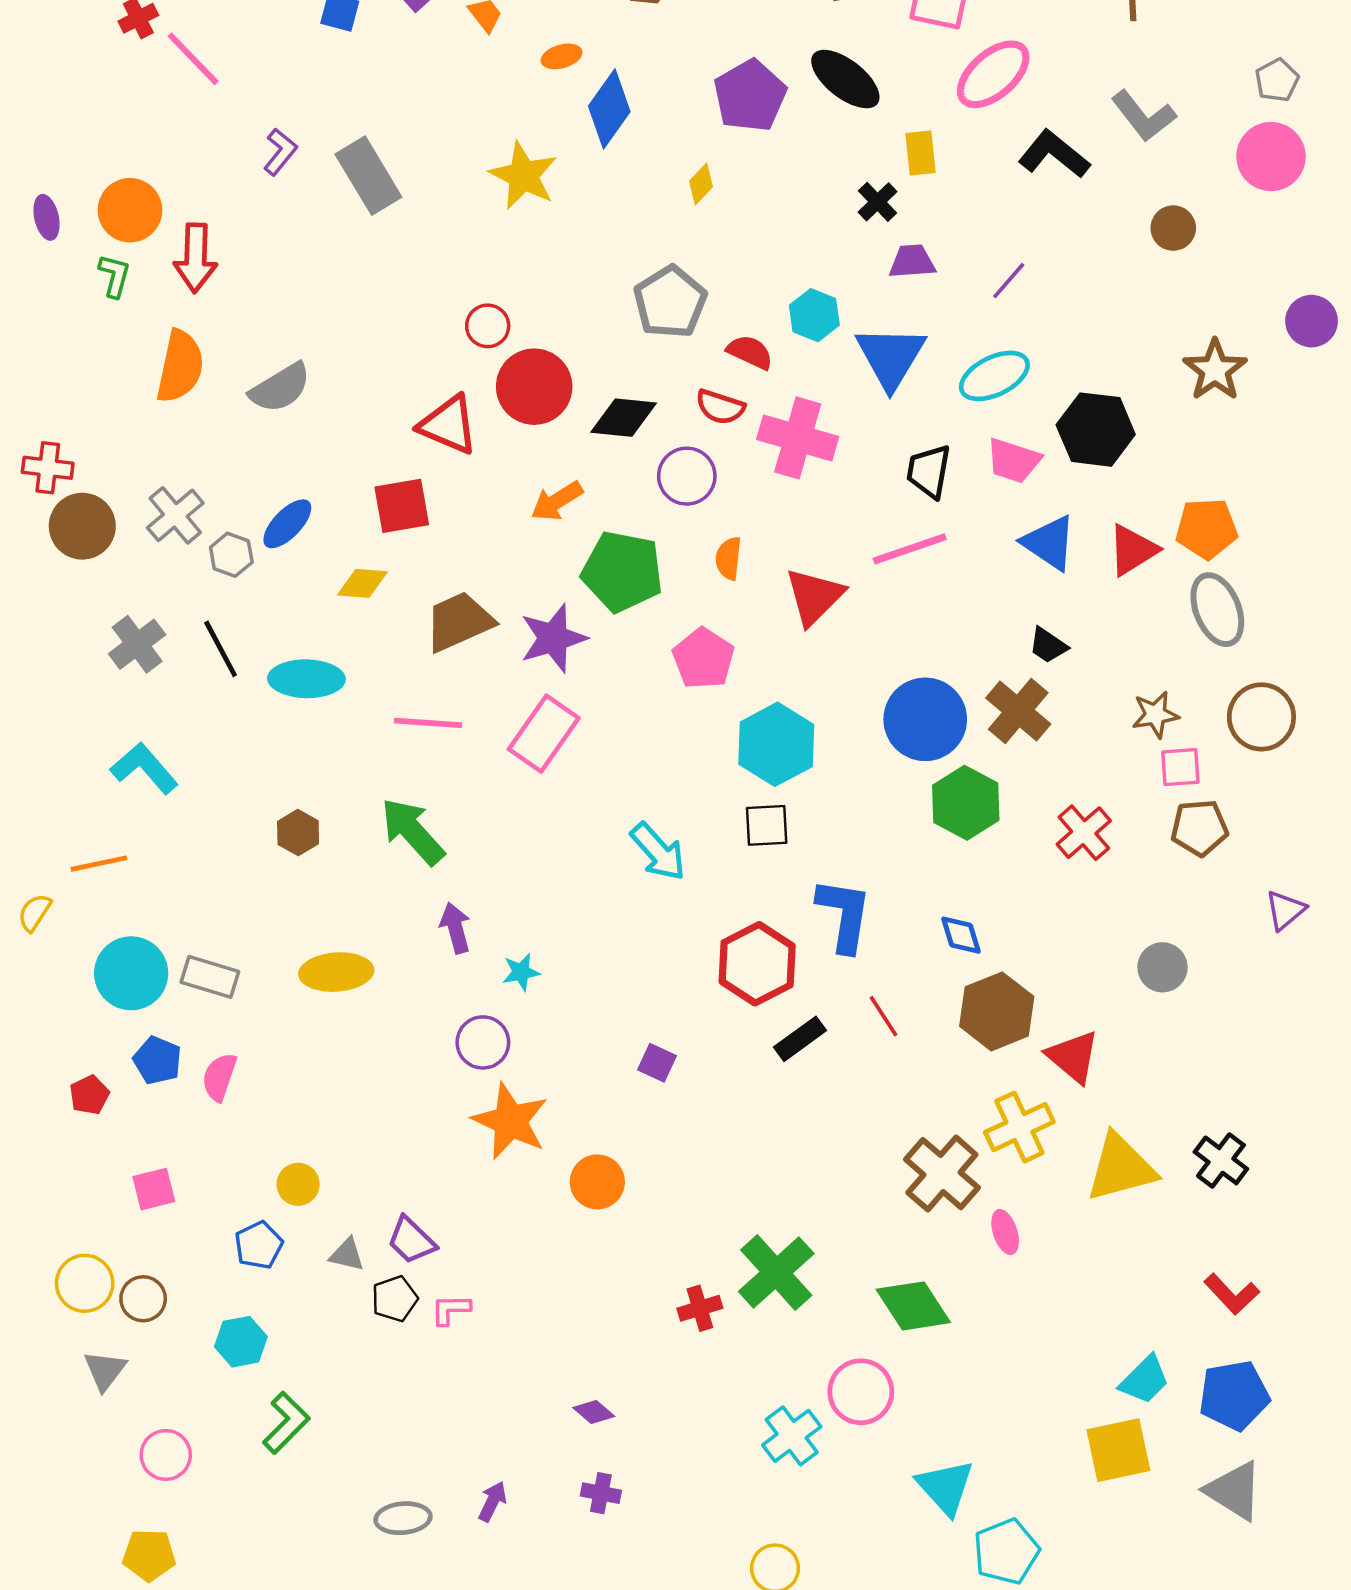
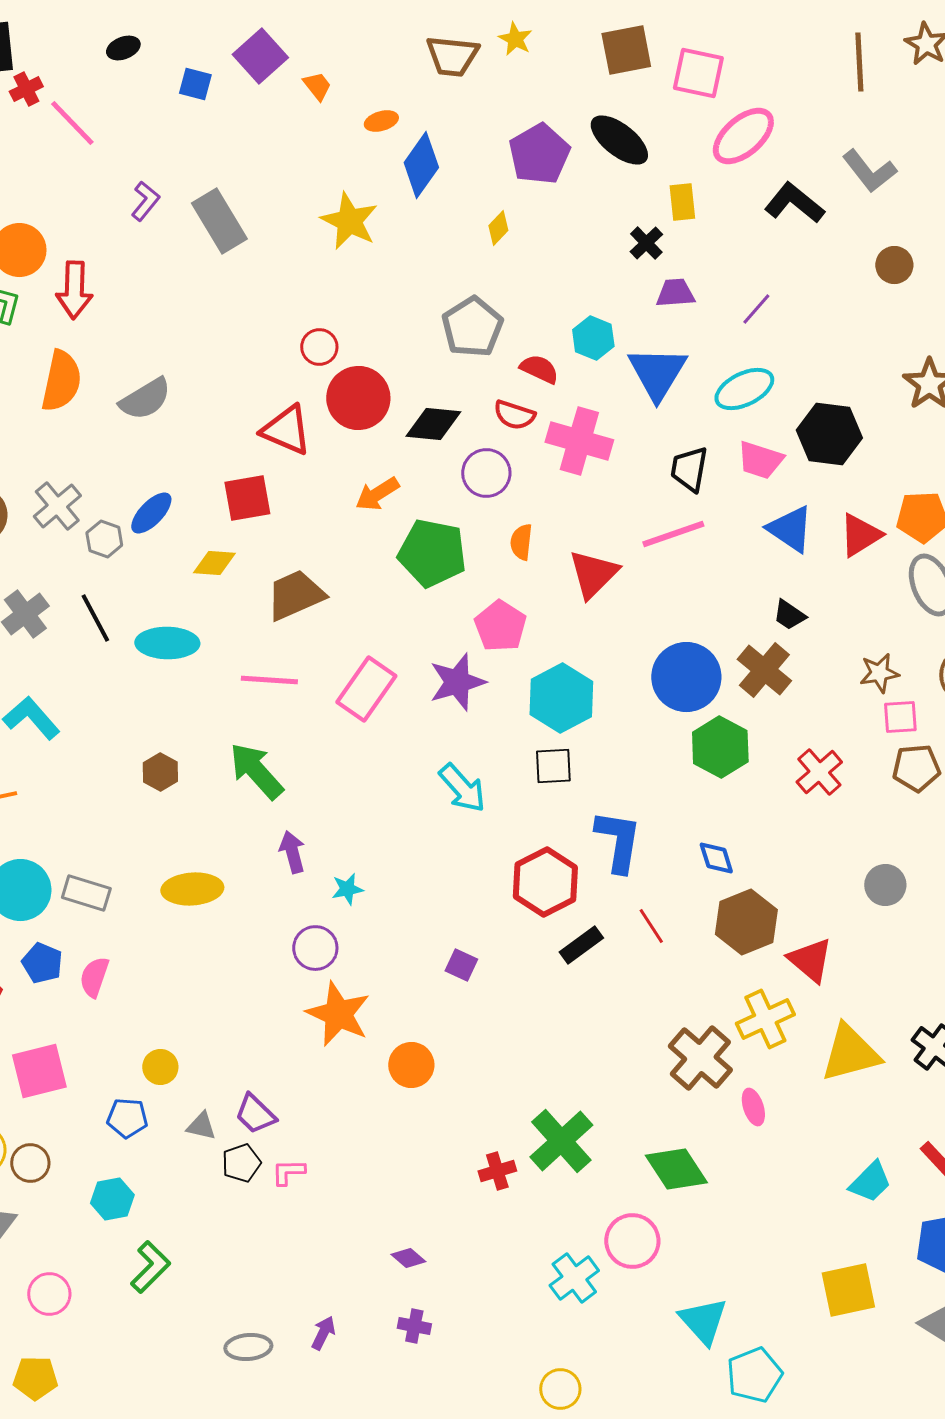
purple star: (553, 638) -> (457, 682), moved
pink square: (154, 1189) -> (39, 1071), size x1.5
blue pentagon: (259, 1245) -> (127, 1118), turned 30
cyan trapezoid: (1145, 1380) -> (870, 1182), moved

